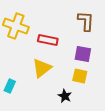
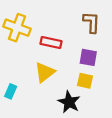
black star: (65, 96) -> (69, 102), size x1.5

